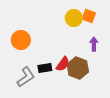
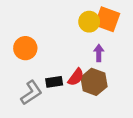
orange square: (89, 16) -> (107, 19), size x1.5
purple arrow: (94, 44) -> (99, 53), moved

